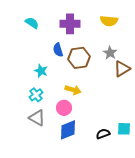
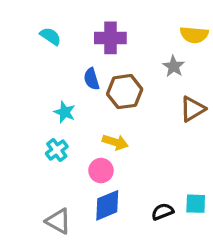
yellow semicircle: (109, 21) -> (194, 35), moved
gray star: (110, 53) -> (174, 66), moved
gray triangle: (37, 118) -> (58, 221), moved

